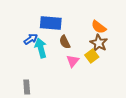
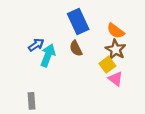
blue rectangle: (51, 23) -> (78, 22), moved, turned 60
cyan arrow: (41, 48) -> (48, 55), turned 36
pink triangle: (73, 61) -> (116, 79), moved, turned -32

